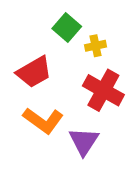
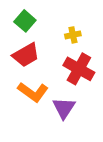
green square: (67, 27) -> (25, 21), moved

